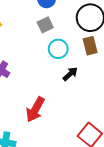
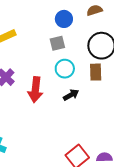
red arrow: (35, 109) -> (35, 90), moved, turned -35

